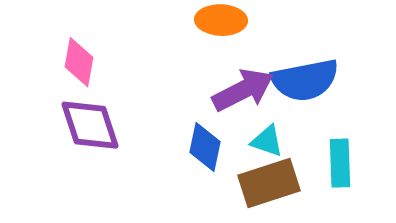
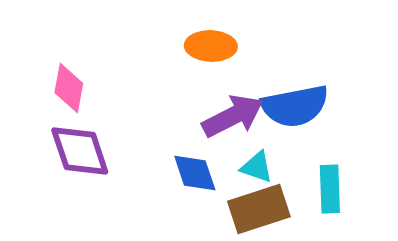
blue diamond: (205, 147) -> (195, 173), turned -30

